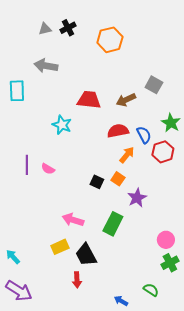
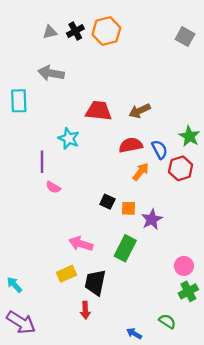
orange hexagon: (110, 40) -> (106, 31), moved
gray square: (154, 85) -> (185, 37), moved
purple line: (27, 165) -> (42, 162), moved
orange square: (118, 179) -> (129, 208), moved, turned -32
black trapezoid: (86, 255) -> (95, 283), turned 40

